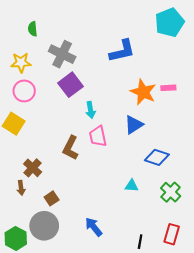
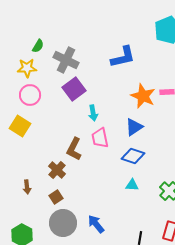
green semicircle: (33, 29) -> (38, 46), moved, turned -144
blue diamond: (157, 157) -> (133, 156), moved
brown cross: (33, 168) -> (57, 170), moved
gray circle: (44, 226) -> (63, 223), moved

